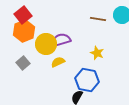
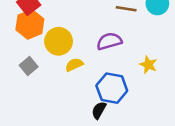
purple semicircle: (61, 40) -> (109, 41), moved
yellow star: (97, 53) -> (148, 65), moved

